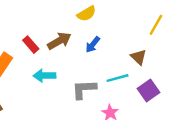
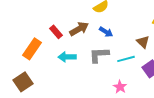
blue arrow: (93, 45) -> (106, 32), turned -96
gray L-shape: (84, 89) -> (99, 55), moved

